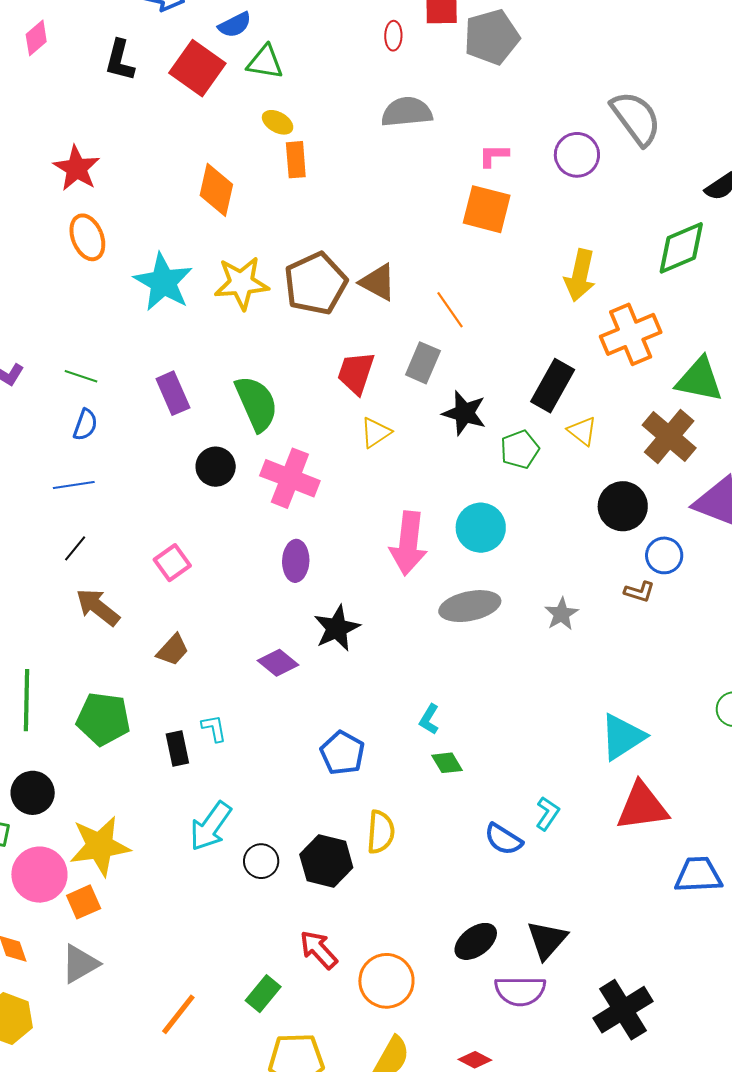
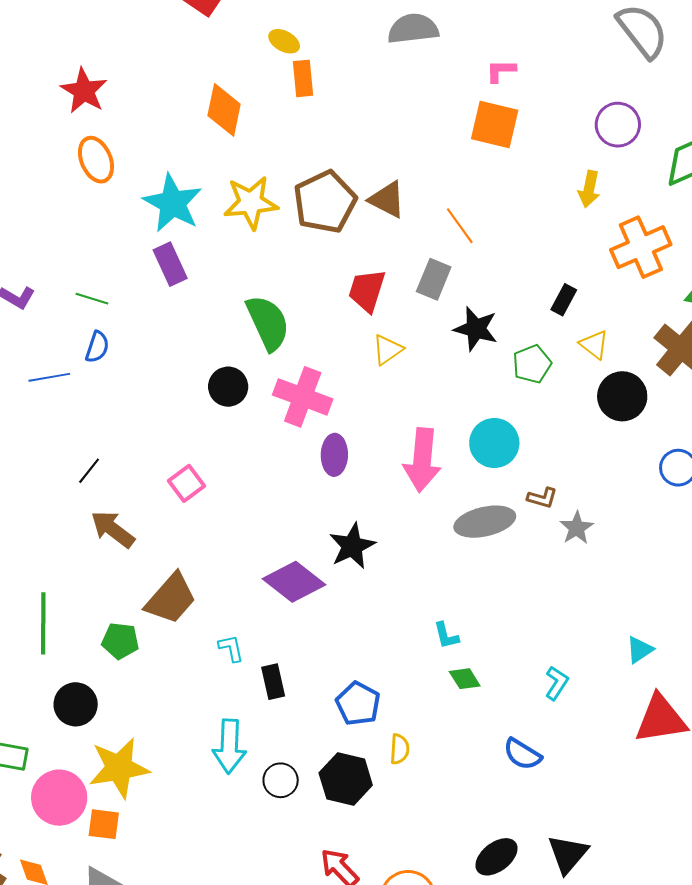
purple circle: (577, 155) -> (618, 125), moved
yellow arrow: (580, 275) -> (589, 189), size x0.7
black rectangle: (553, 386) -> (564, 300), size x0.6
purple rectangle: (173, 393) -> (170, 264), moved
blue line: (74, 485) -> (49, 377), moved
black circle: (623, 506) -> (622, 396), moved
purple ellipse: (296, 561) -> (334, 455), moved
brown L-shape: (639, 592) -> (542, 498), moved
brown trapezoid: (173, 650) -> (171, 599), moved, size x1.6
purple diamond: (278, 663) -> (294, 582), size x1.5
green pentagon: (103, 719) -> (120, 641), size x0.7
cyan L-shape: (429, 719) -> (446, 636), turned -44
cyan triangle: (622, 737) -> (640, 650), size x0.6
black rectangle: (177, 749) -> (273, 682), moved
blue pentagon: (342, 753) -> (358, 704), moved
black circle: (33, 793) -> (76, 704), moved
cyan L-shape: (547, 813) -> (557, 683), moved
cyan arrow: (211, 826) -> (229, 746), turned -32
yellow semicircle: (381, 832) -> (400, 749), size x0.7
orange square: (84, 902) -> (104, 824), turned 32

